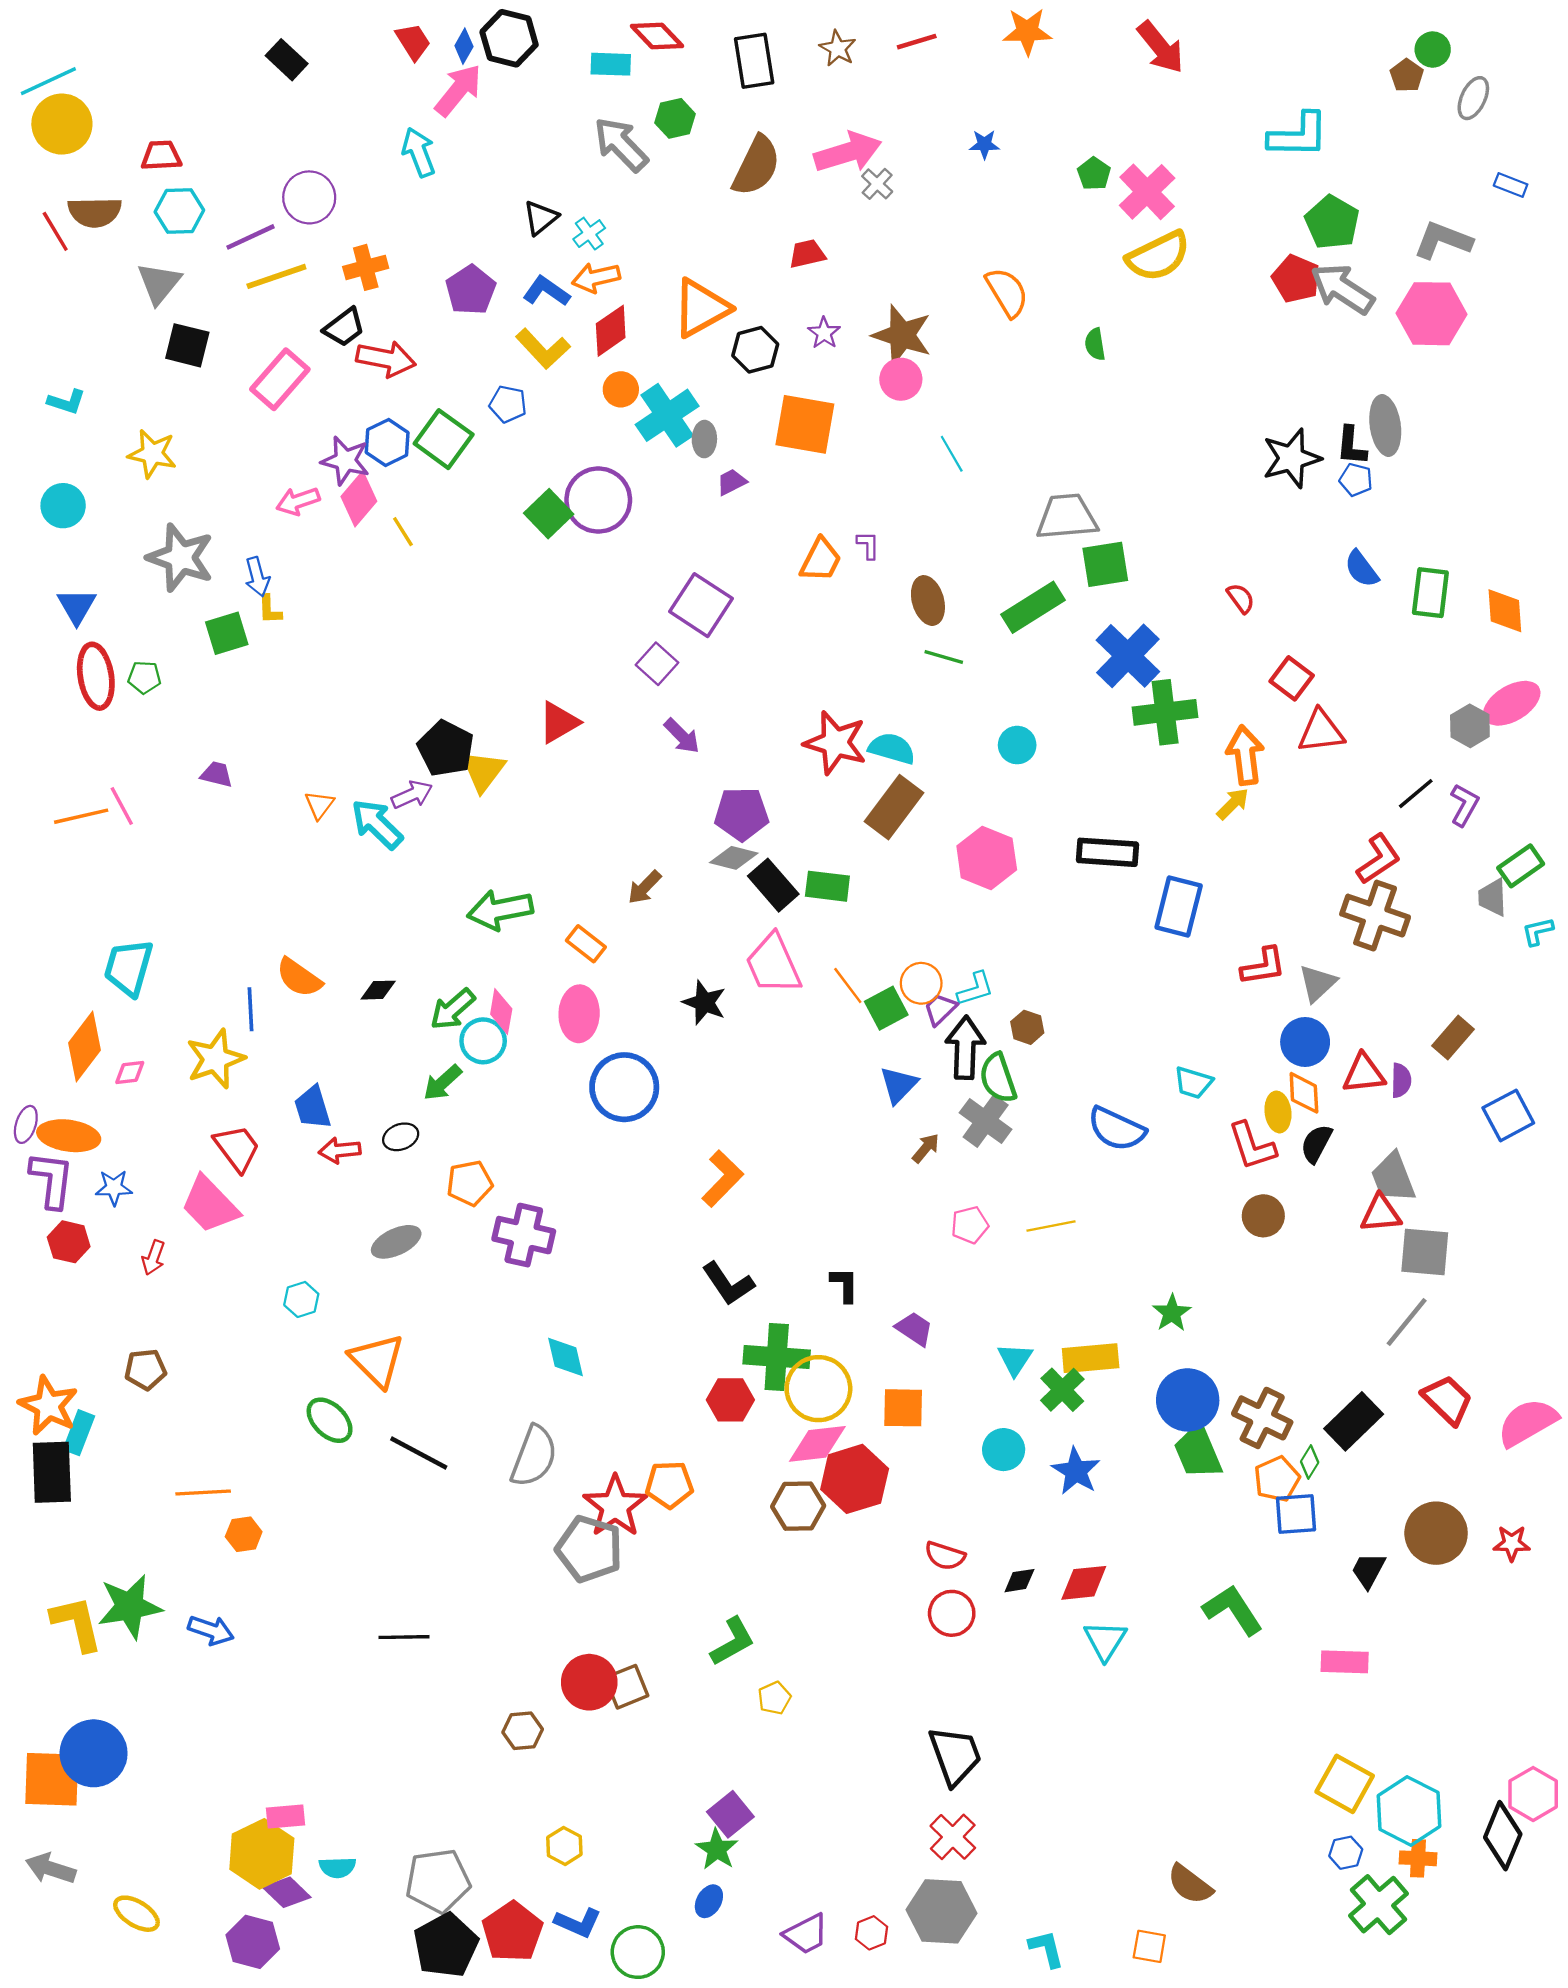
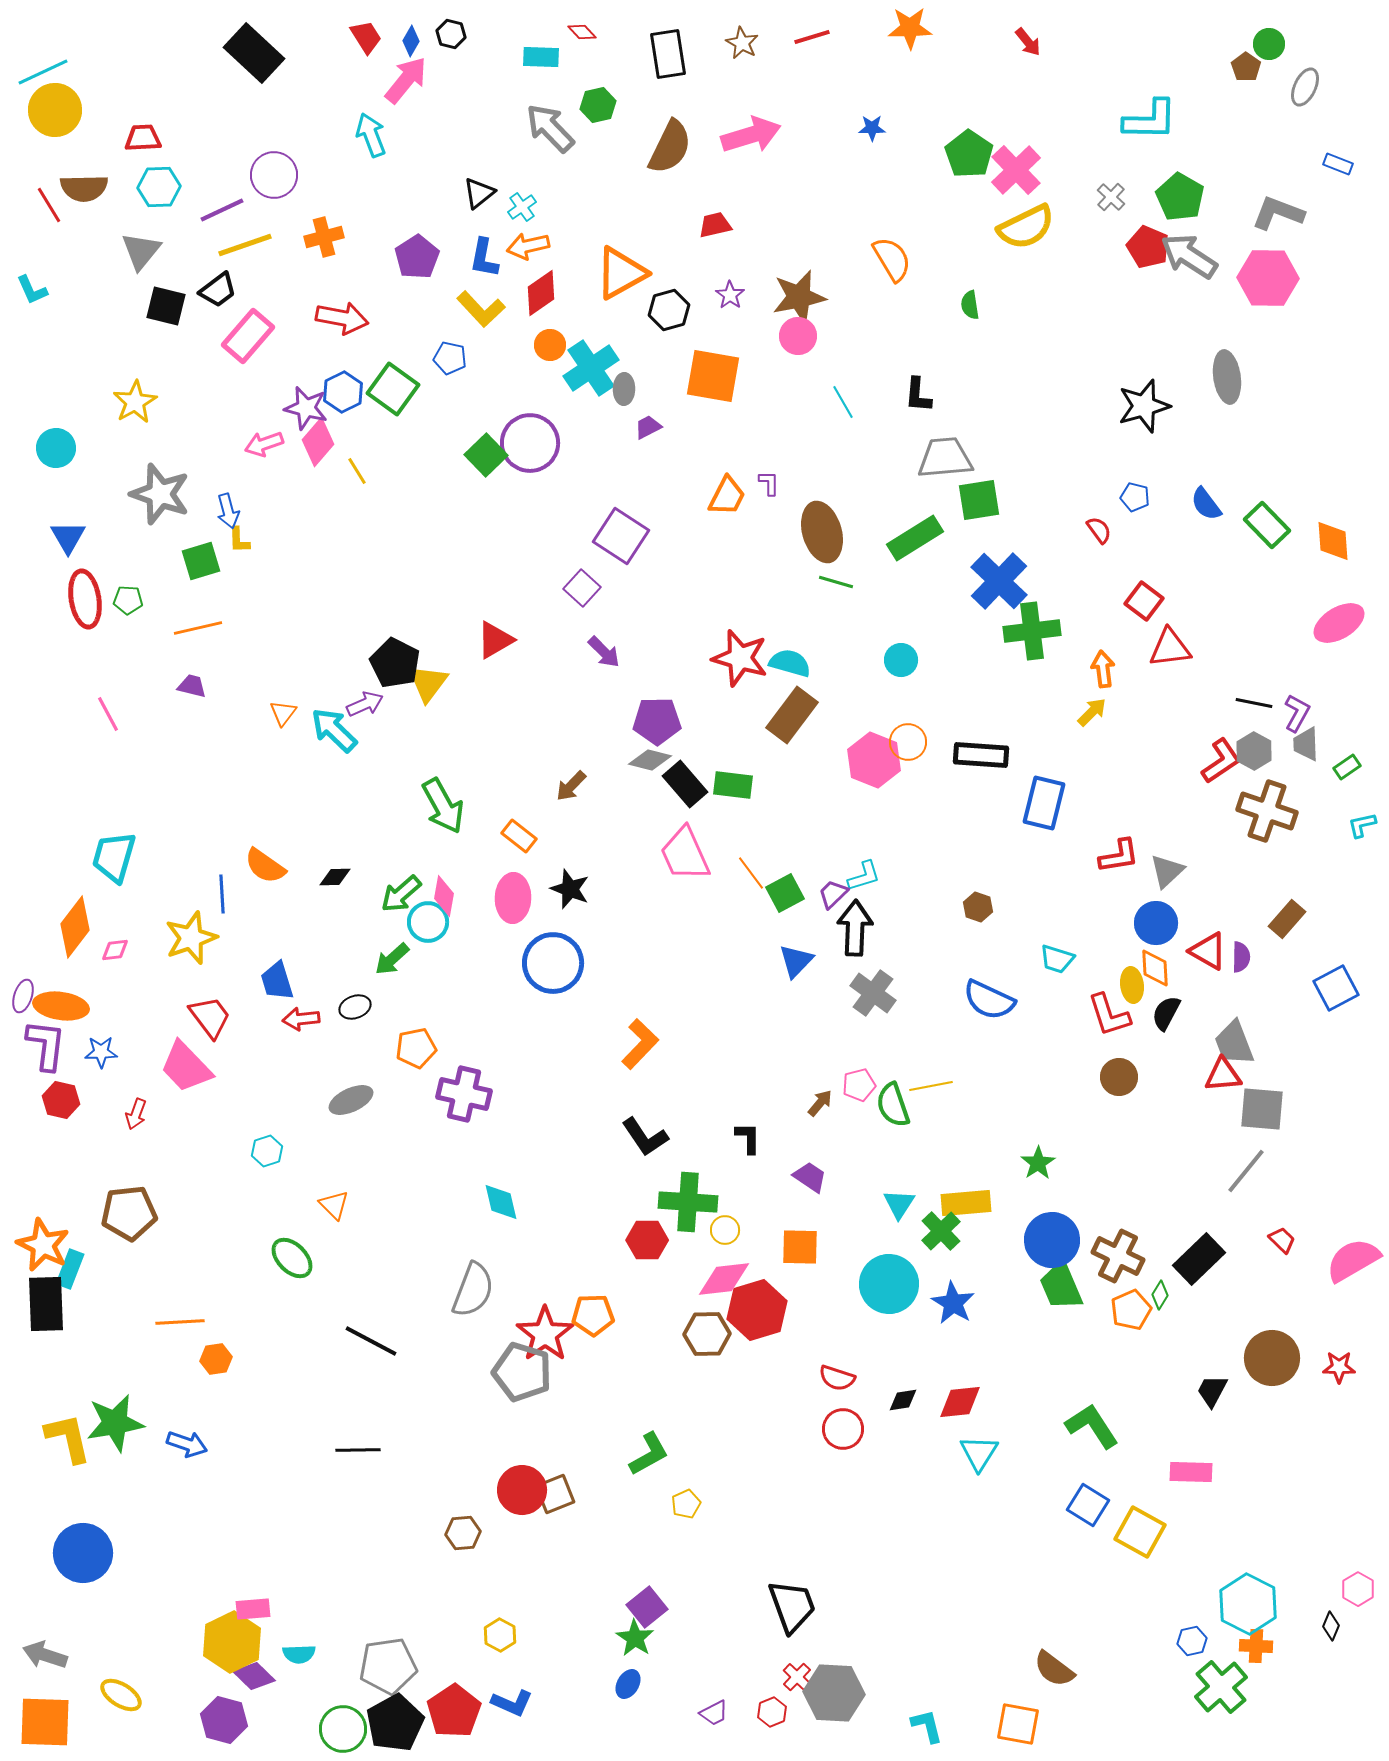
red diamond: (657, 36) -> (582, 32), size x0.6
black hexagon: (509, 38) -> (451, 34), size x0.6
red arrow: (1161, 47) -> (1028, 42), size x0.6
black rectangle: (287, 60) -> (254, 53), size x1.6
green pentagon: (1094, 174) -> (969, 154), size x1.6
gray cross: (877, 184) -> (1111, 197), moved
blue L-shape: (546, 291) -> (484, 258), turned -114
black trapezoid: (344, 327) -> (218, 290), moved
brown star: (902, 335) -> (799, 297), turned -30
cyan L-shape: (66, 402) -> (32, 290), moved, turned 48
black L-shape: (1351, 446) -> (918, 395), moved
yellow star: (152, 454) -> (135, 402), turned 30
blue pentagon: (1356, 480) -> (1135, 497), moved
green rectangle: (1430, 593) -> (1267, 525), turned -51
brown ellipse: (928, 601) -> (822, 532), size x1.4
gray hexagon: (1470, 726) -> (1254, 751), moved
orange arrow: (1245, 755) -> (1103, 669), size x0.7
black line: (1416, 794) -> (1254, 703), turned 51
orange line: (81, 816) -> (198, 628), moved
green rectangle: (1521, 866) -> (1347, 767), size x0.7
gray trapezoid: (1493, 897) -> (1306, 744), moved
green arrow: (500, 910) -> (443, 806), turned -108
brown cross: (1375, 916) -> (1267, 811), moved
orange circle: (921, 983) -> (908, 742), moved
black star: (704, 1002) -> (570, 889), moved
brown hexagon: (1027, 1027) -> (978, 907), moved
red triangle: (1364, 1074) -> (1208, 951), turned 36
green semicircle: (998, 1078) -> (893, 1105), moved
brown arrow: (926, 1148) -> (820, 1103), moved
orange triangle: (377, 1360) -> (334, 1205), size x0.6
brown pentagon: (145, 1369) -> (129, 1213), size x1.5
yellow circle: (818, 1389) -> (725, 1230), size x0.5
red trapezoid: (1447, 1400) -> (1282, 1240), size x0.6
cyan circle: (1004, 1450) -> (889, 1284), size x1.6
black line: (419, 1453) -> (371, 1341), moved
blue square: (1296, 1514) -> (1088, 1505), moved, turned 36
black trapezoid: (955, 1756) -> (792, 1606), moved
orange square: (52, 1779) -> (45, 1722), moved
yellow square: (1345, 1784) -> (1140, 1532), moved
pink hexagon: (1533, 1794) -> (1358, 1589), size x0.7
black diamond: (1503, 1836) -> (1331, 1626), size x0.5
red cross: (953, 1837) -> (797, 1677), moved, size x0.7
purple trapezoid: (806, 1934) -> (714, 1713), size x0.7
orange square: (1149, 1946) -> (1018, 1724), size x1.4
green circle: (638, 1952) -> (343, 1729), moved

